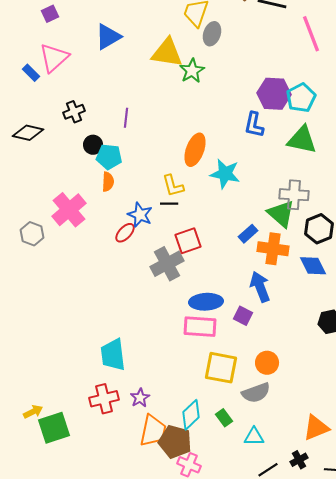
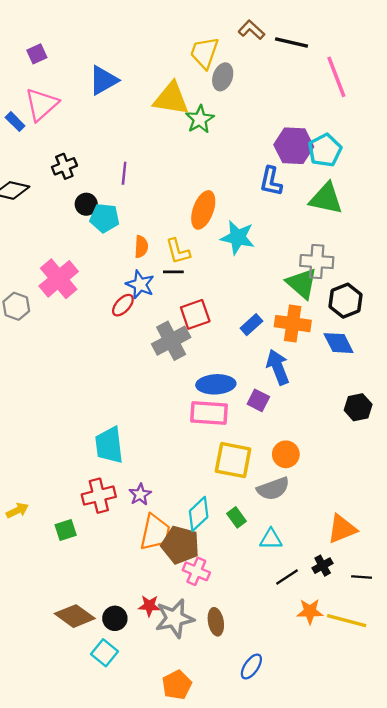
orange semicircle: (108, 182) -> (141, 247), moved
blue rectangle: (248, 234) -> (251, 325), moved
green square: (54, 428) -> (66, 530), moved, size x0.6

